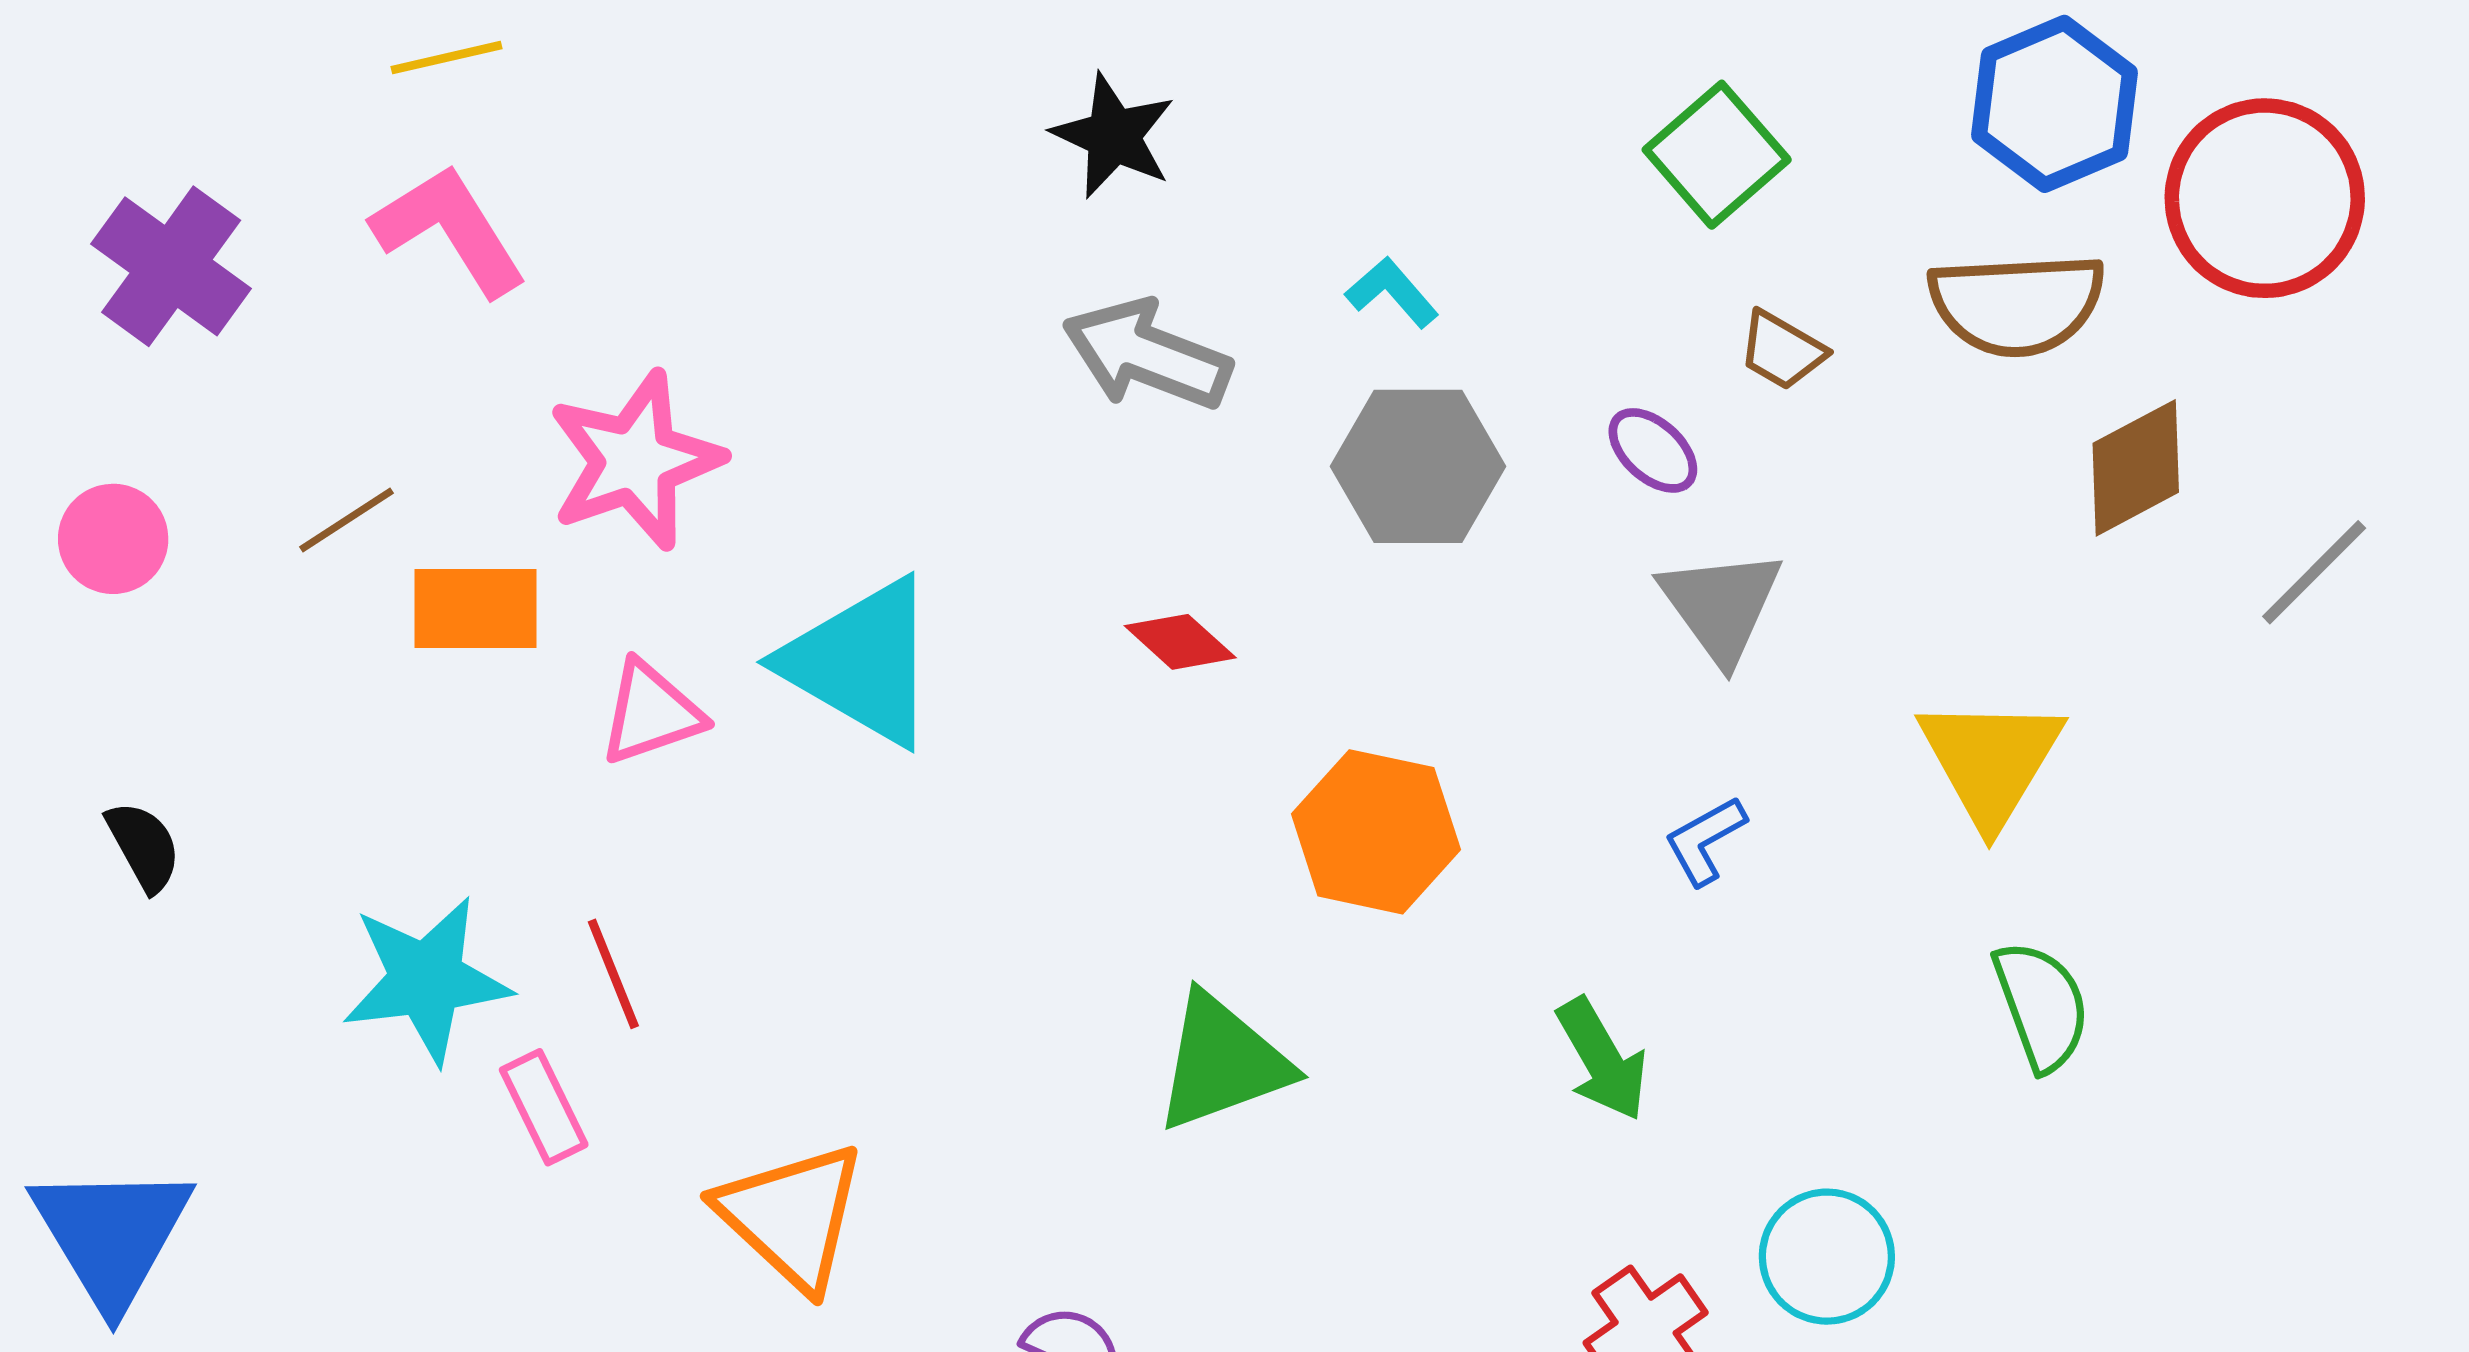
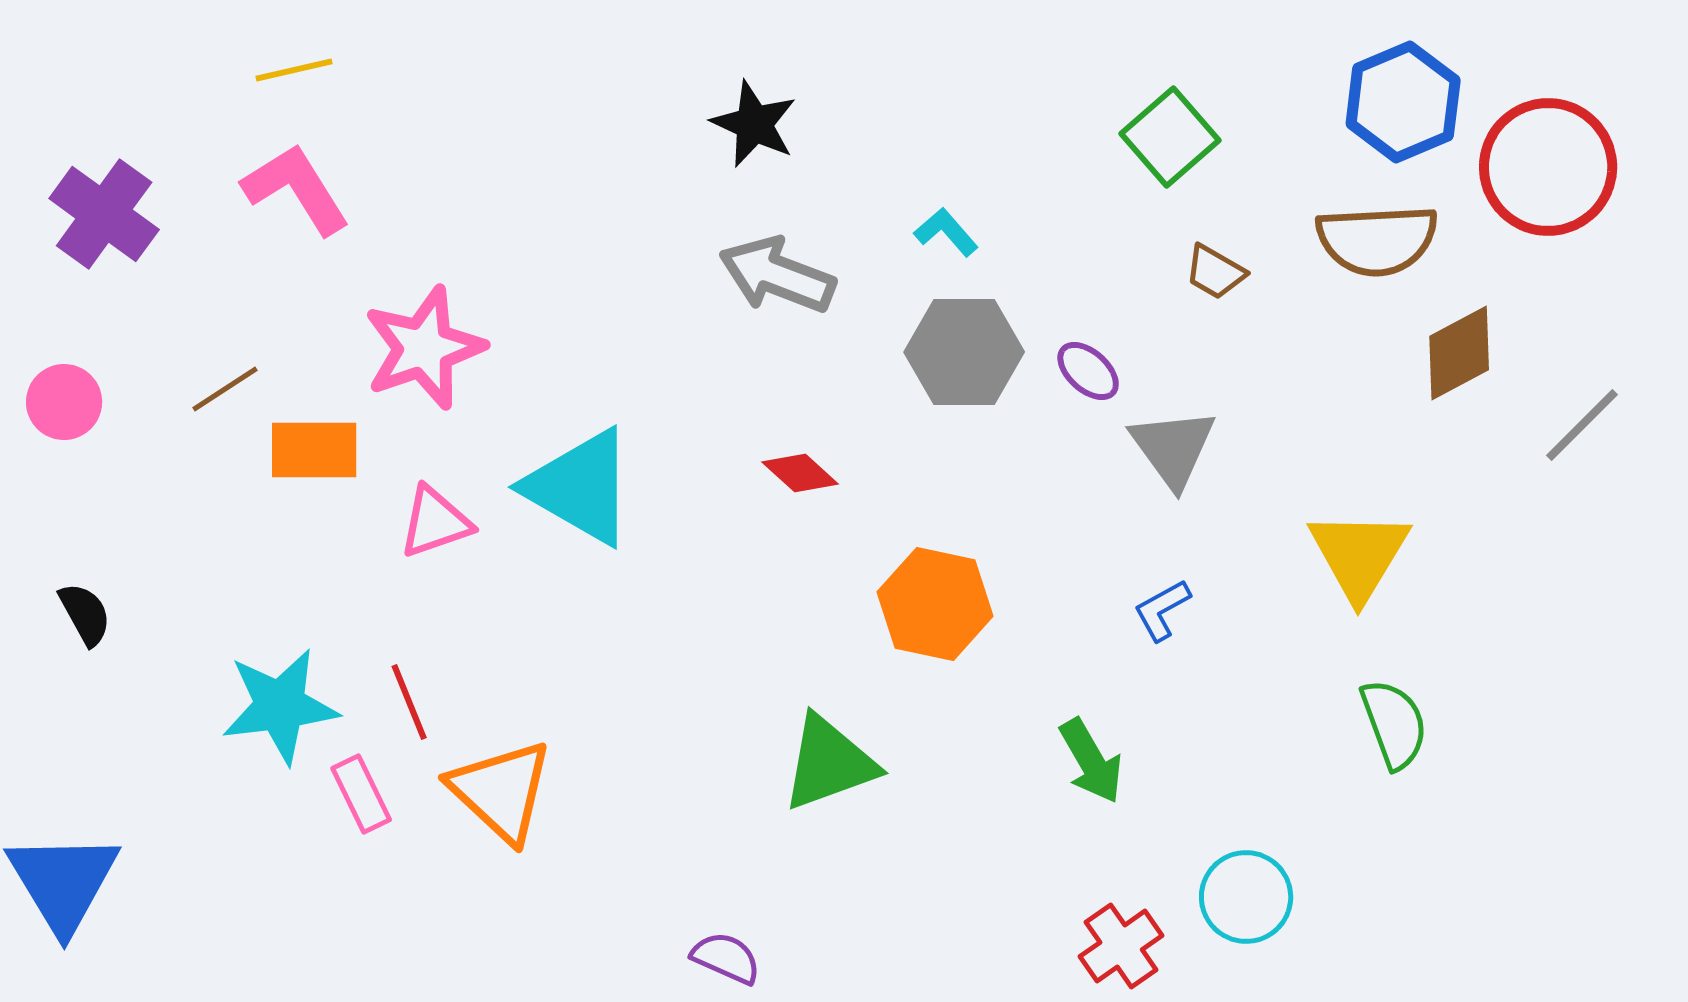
purple ellipse: (1653, 450) -> (1088, 371), moved
orange triangle: (792, 1216) -> (501, 791), moved

